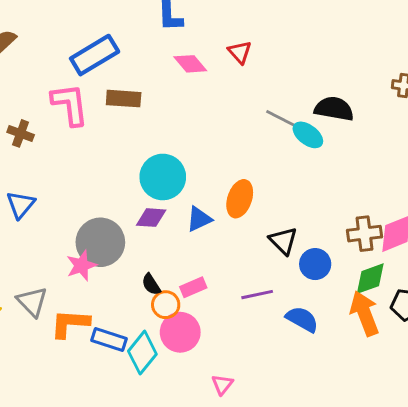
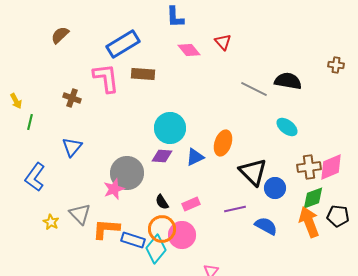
cyan ellipse: (308, 135) -> (287, 127), moved
black triangle: (283, 241) -> (253, 172), size x1.4
orange circle: (166, 305) -> (162, 229), moved, size x1.4

